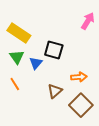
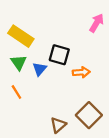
orange arrow: (79, 77) -> (81, 72), moved
brown triangle: (55, 91) -> (58, 125), moved

